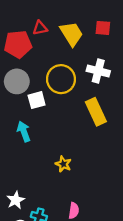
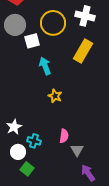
yellow rectangle: (96, 112) -> (83, 51), turned 55
cyan arrow: (24, 131) -> (45, 66), moved

